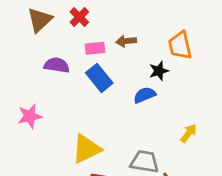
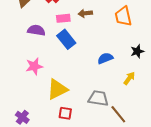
black star: (159, 71) -> (137, 51), moved
blue semicircle: (145, 95) -> (105, 58), moved
pink star: (30, 116) -> (34, 66), moved

